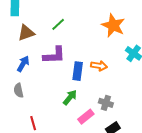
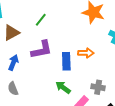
green arrow: (70, 97) -> (63, 87), turned -84

